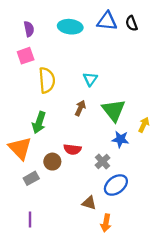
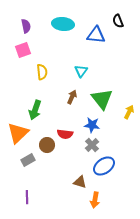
blue triangle: (107, 21) -> (96, 35), moved
yellow semicircle: (47, 80) -> (42, 72), size x0.7
blue star: (120, 139) -> (92, 125), moved
orange triangle: (20, 148) -> (18, 133), turned 30

